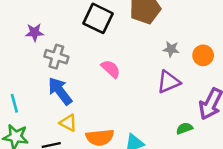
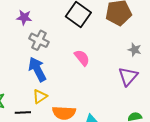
purple triangle: (169, 82) -> (128, 76), turned -35
yellow triangle: (68, 123) -> (40, 96), turned 49

